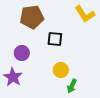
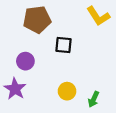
yellow circle: (61, 70) -> (67, 91), moved
green arrow: (72, 86) -> (94, 99), moved

